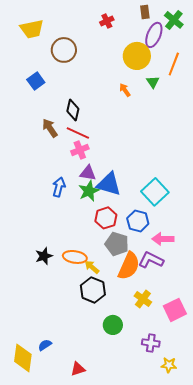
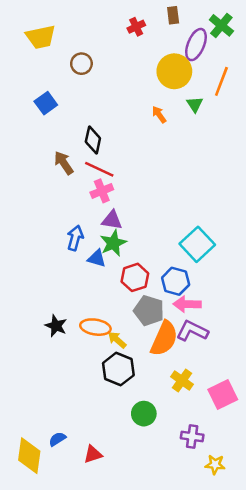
brown rectangle: (145, 12) -> (173, 15), moved
brown circle: (64, 50) -> (81, 64), size x0.7
blue triangle: (109, 184) -> (97, 258), moved, size x0.6
pink arrow: (163, 239) -> (187, 304), moved
black star: (44, 256) -> (56, 326), turned -30
red triangle: (78, 369) -> (93, 454), moved

